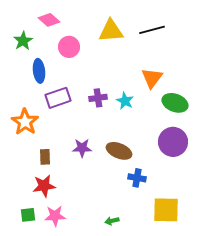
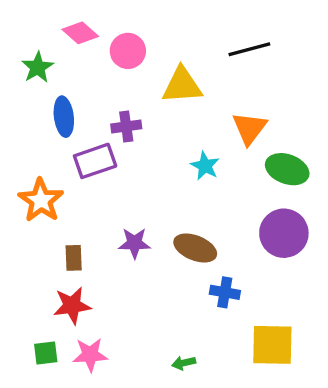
yellow triangle: (111, 31) -> (182, 85), moved
pink circle: (69, 47) -> (128, 51), moved
purple cross: (98, 98) -> (126, 126), moved

